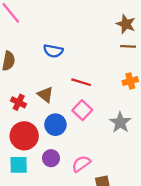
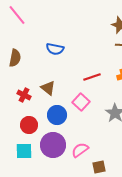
red line: (81, 82) -> (92, 77), moved, turned -36
red circle: (24, 136) -> (29, 125), size x0.7
purple circle: (51, 158) -> (53, 145), size x1.6

